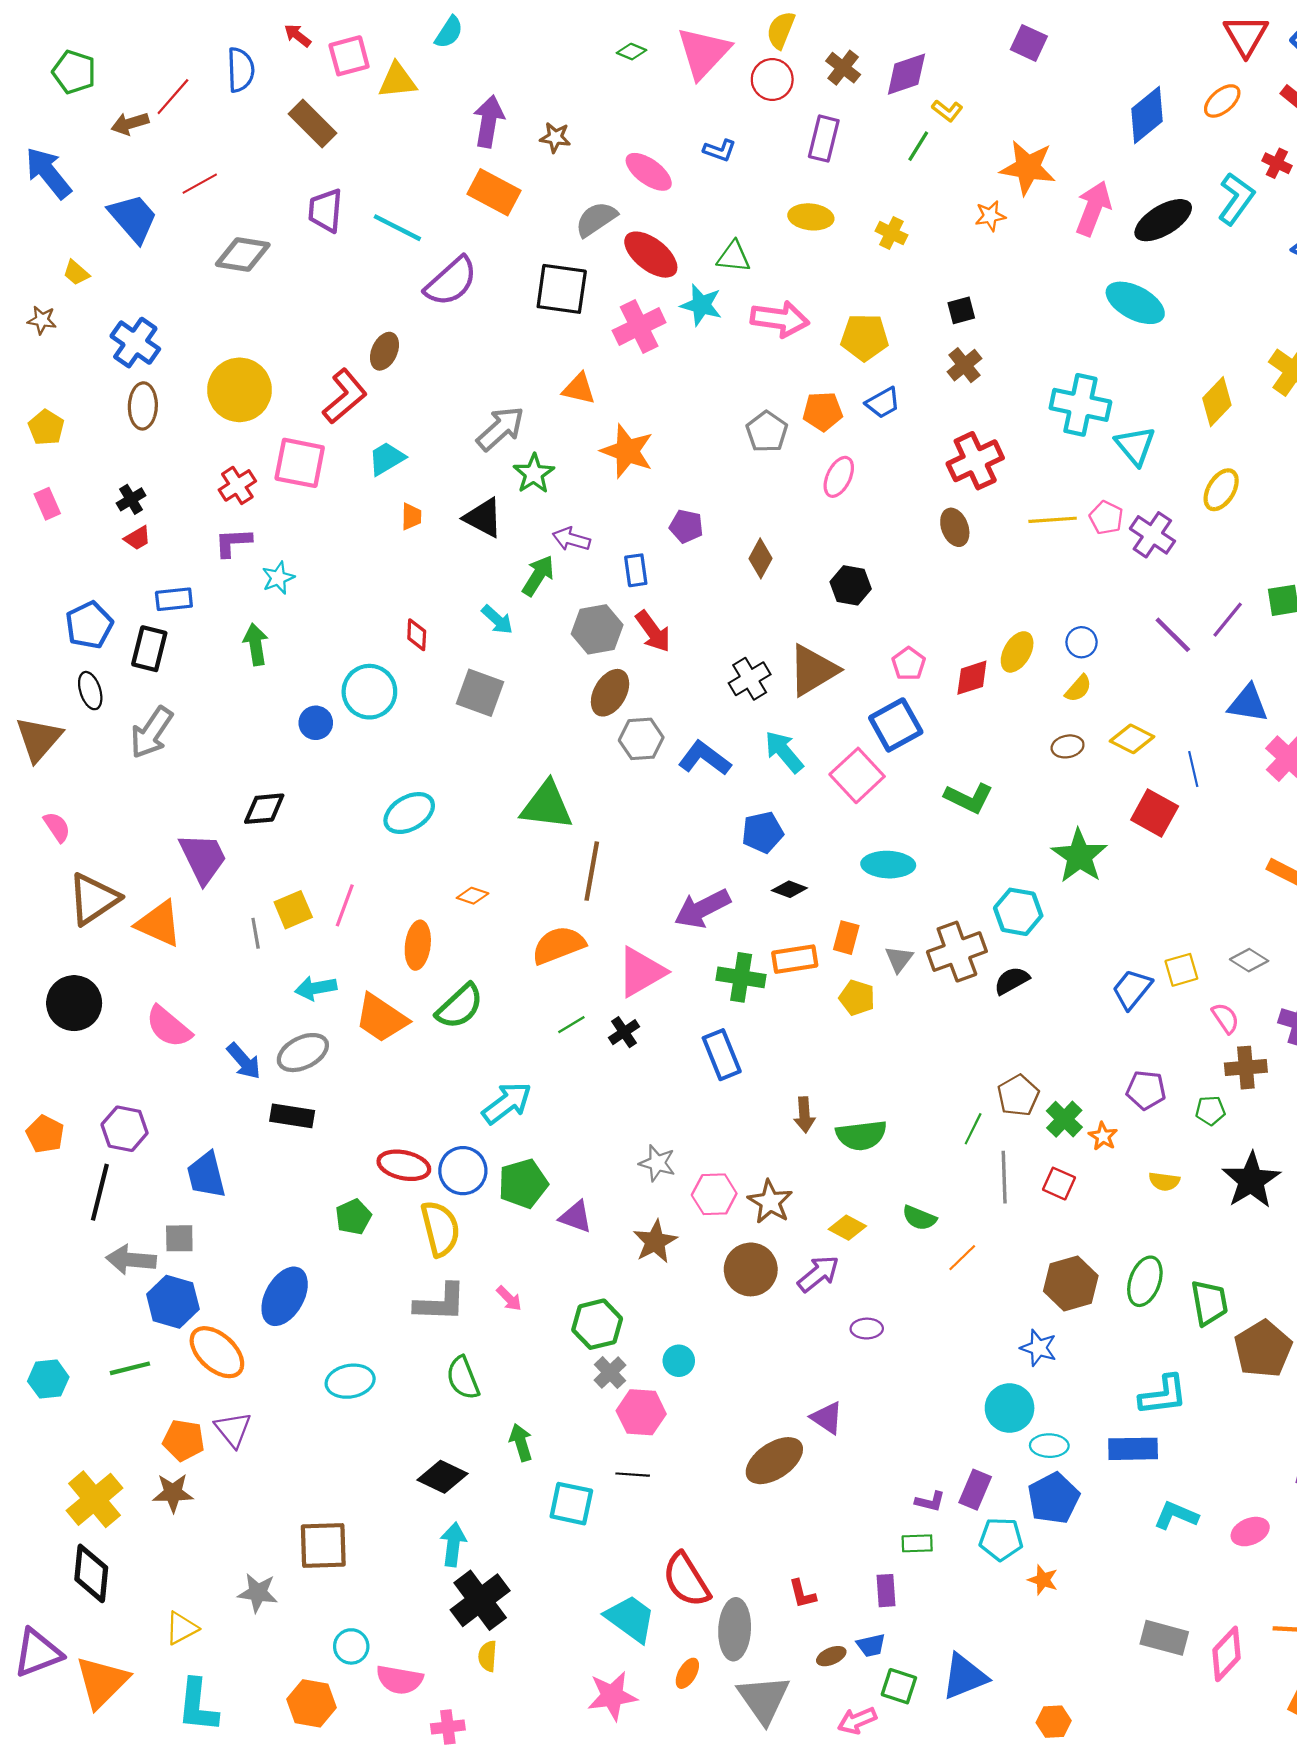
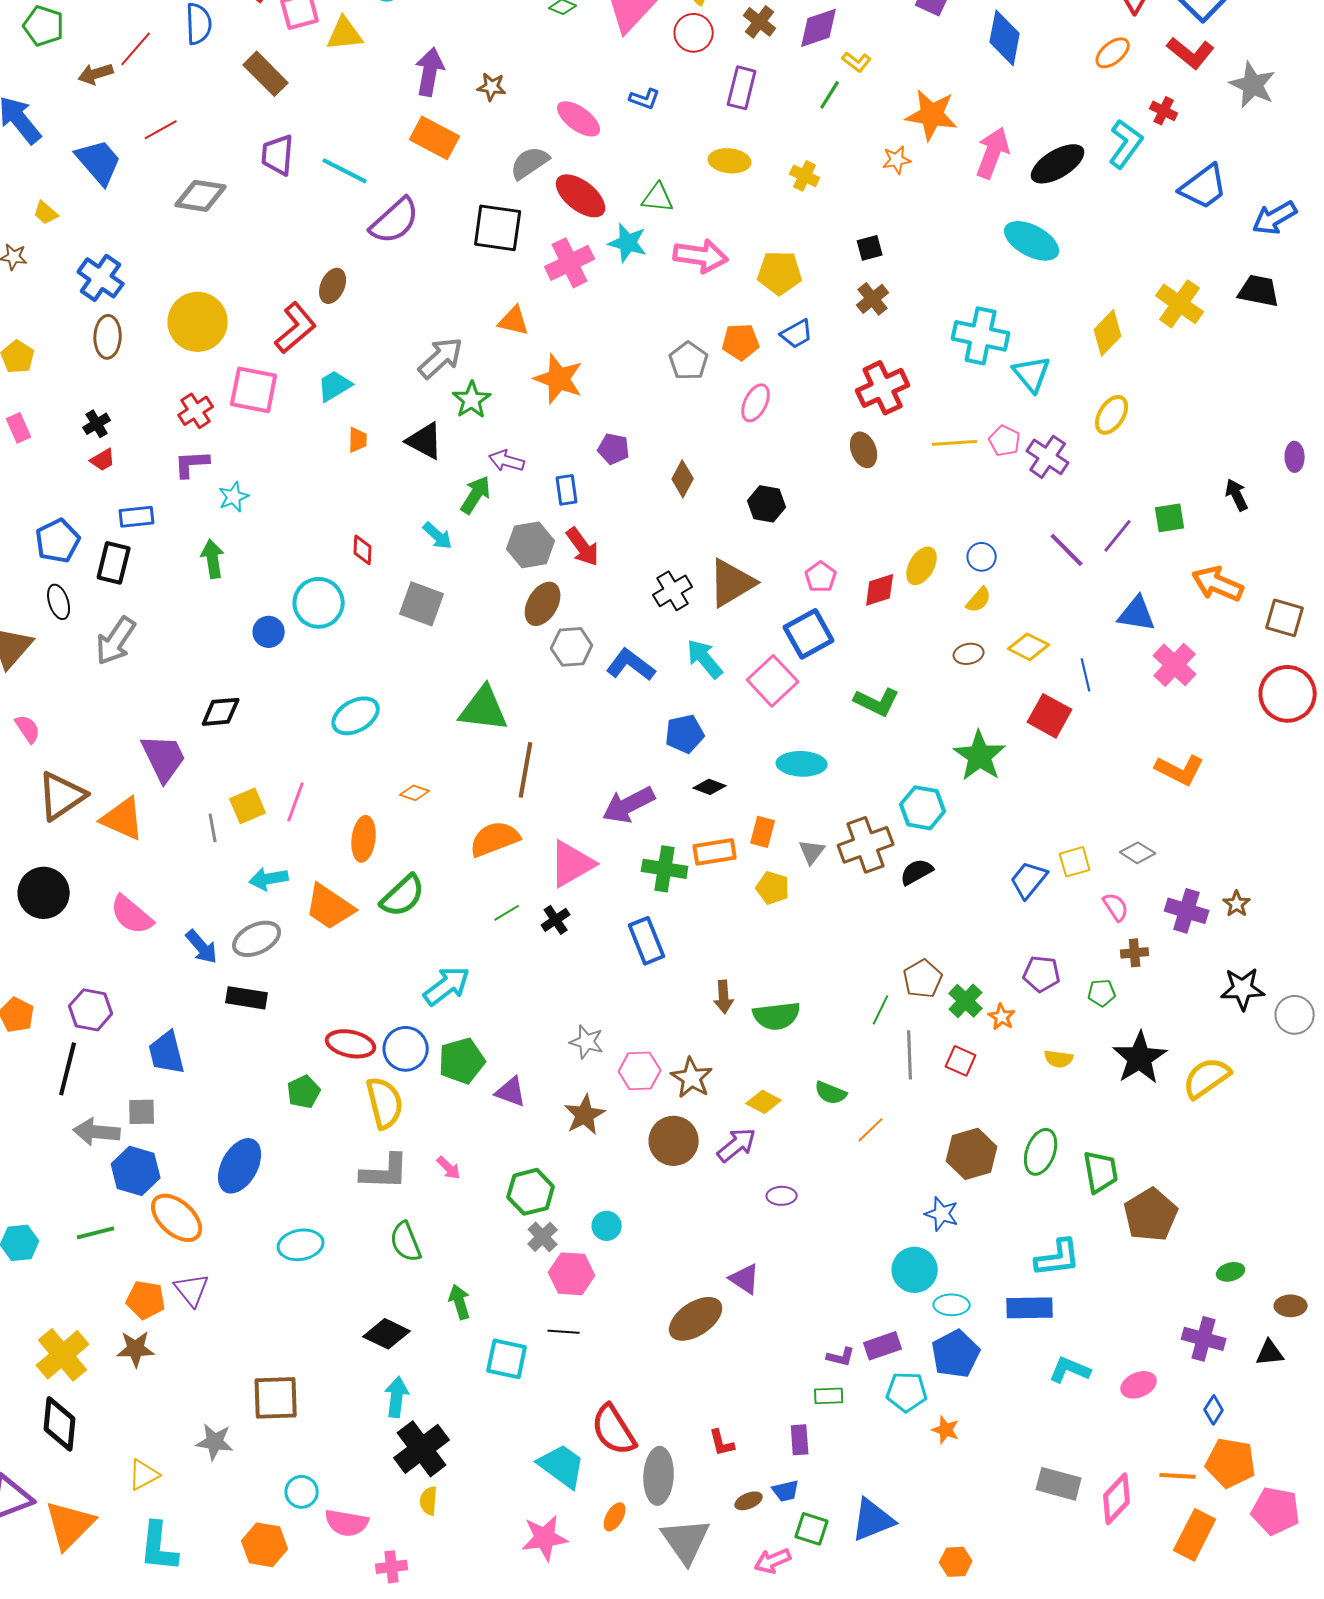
blue diamond: (1147, 115) -> (1005, 38), moved, turned -40
brown cross: (1246, 1068) -> (1135, 953), size x0.7
purple rectangle: (975, 1490) -> (883, 1346), turned 48

